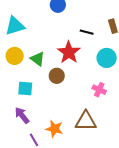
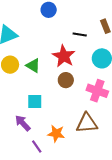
brown circle: (57, 76) -> (66, 80), moved
cyan square: (25, 88) -> (35, 102), moved
pink cross: (99, 90) -> (97, 91), size x1.5

